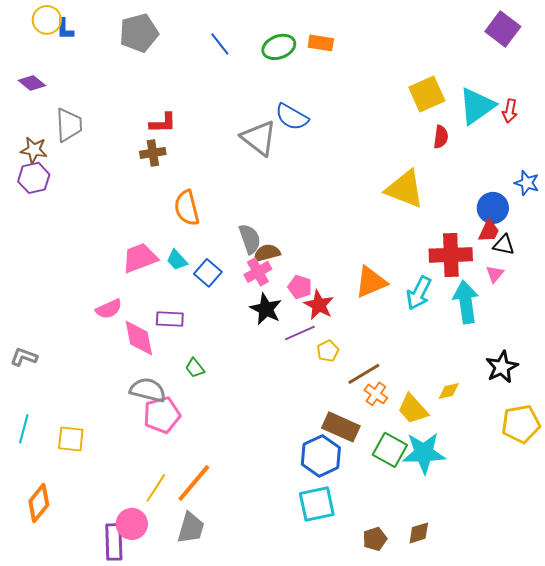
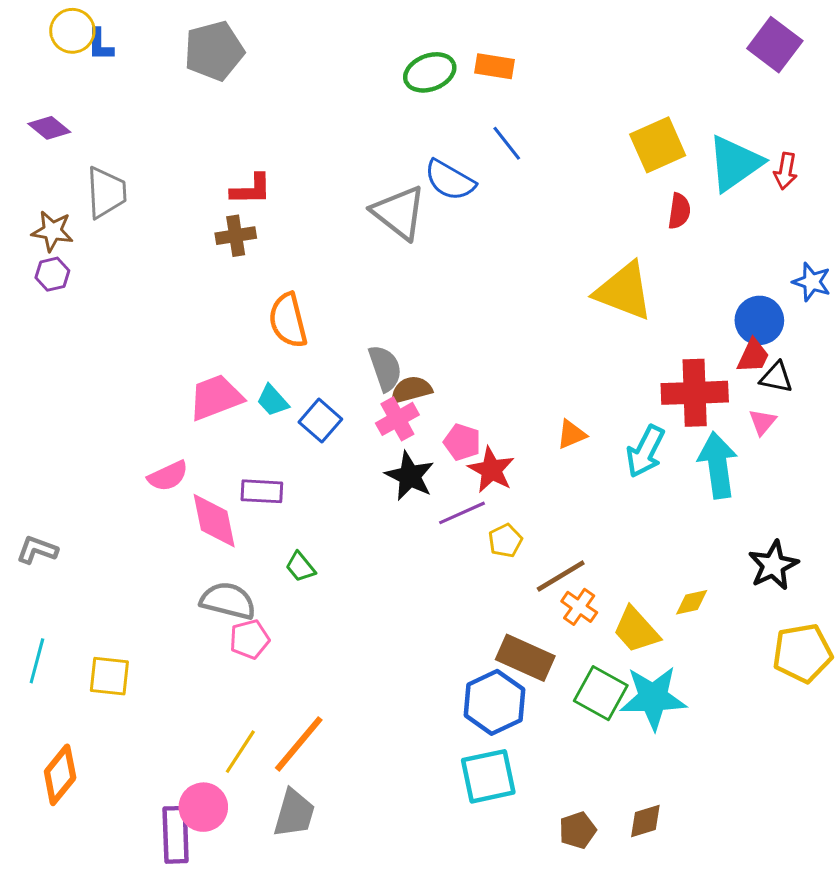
blue line: (220, 44) -> (507, 143), moved
purple hexagon: (34, 178) -> (52, 274), size x0.7
orange triangle: (371, 282) -> (571, 434), size x0.6
pink pentagon: (162, 415) -> (250, 639), size x0.7

